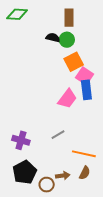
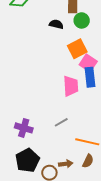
green circle: (67, 40) -> (82, 20), moved
pink trapezoid: (67, 99) -> (71, 86), turned -40

